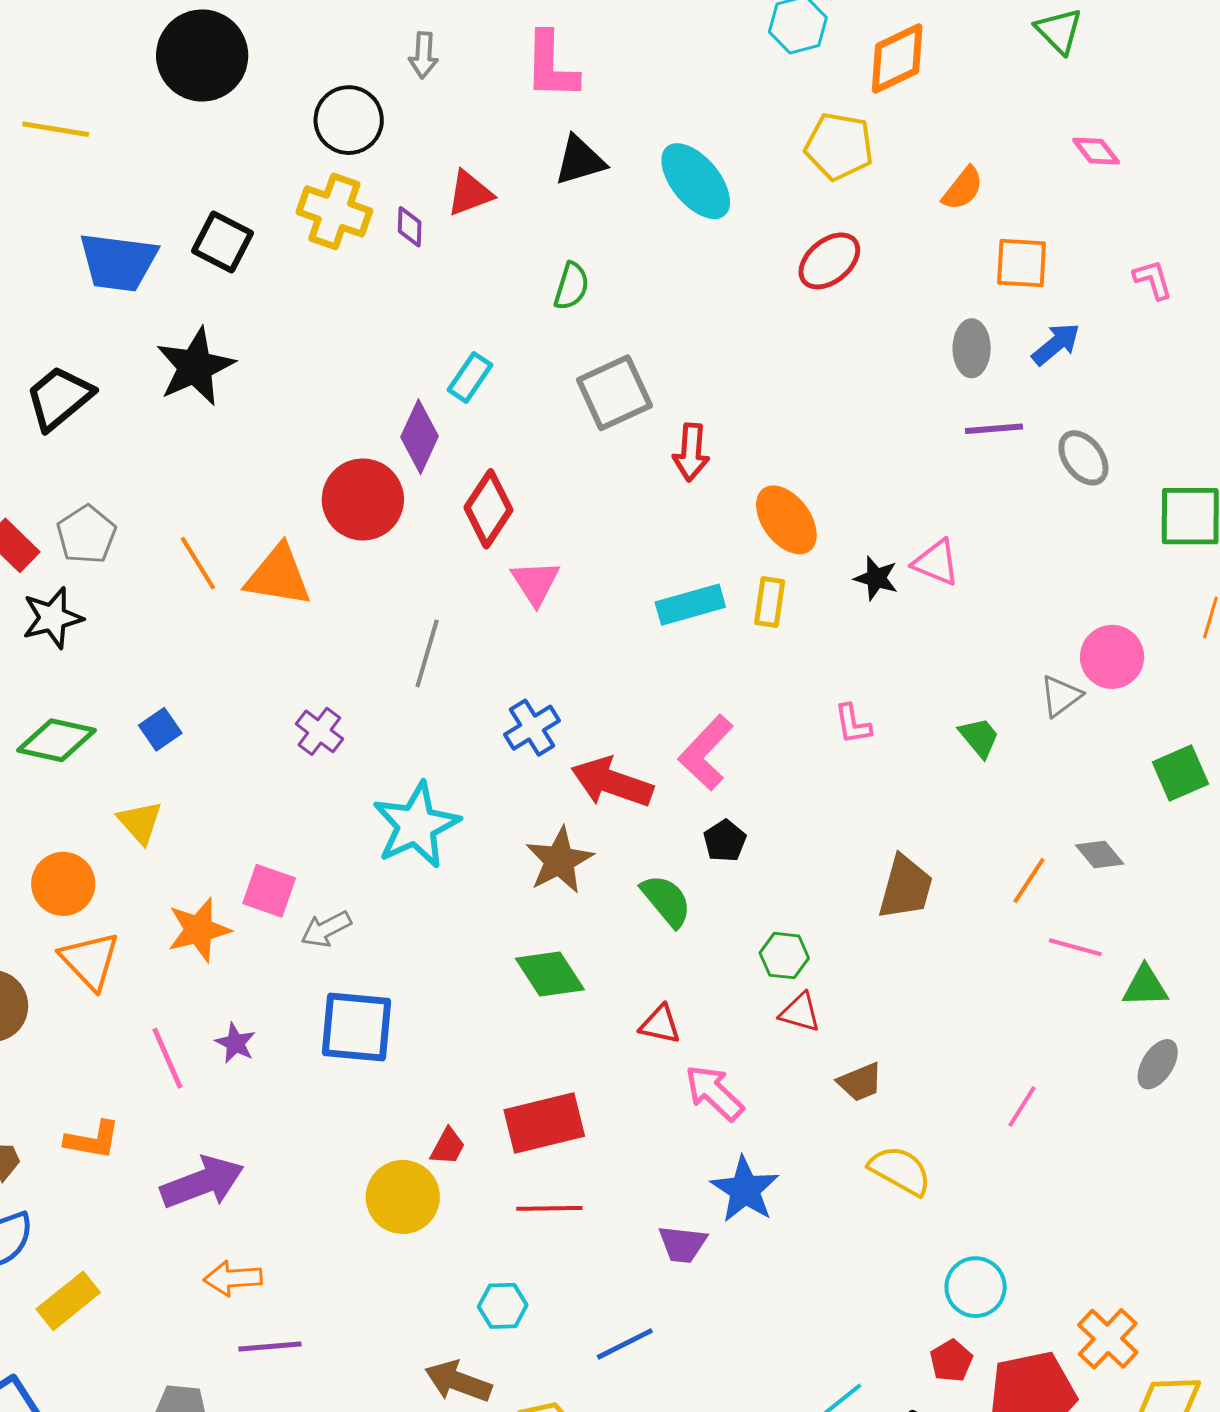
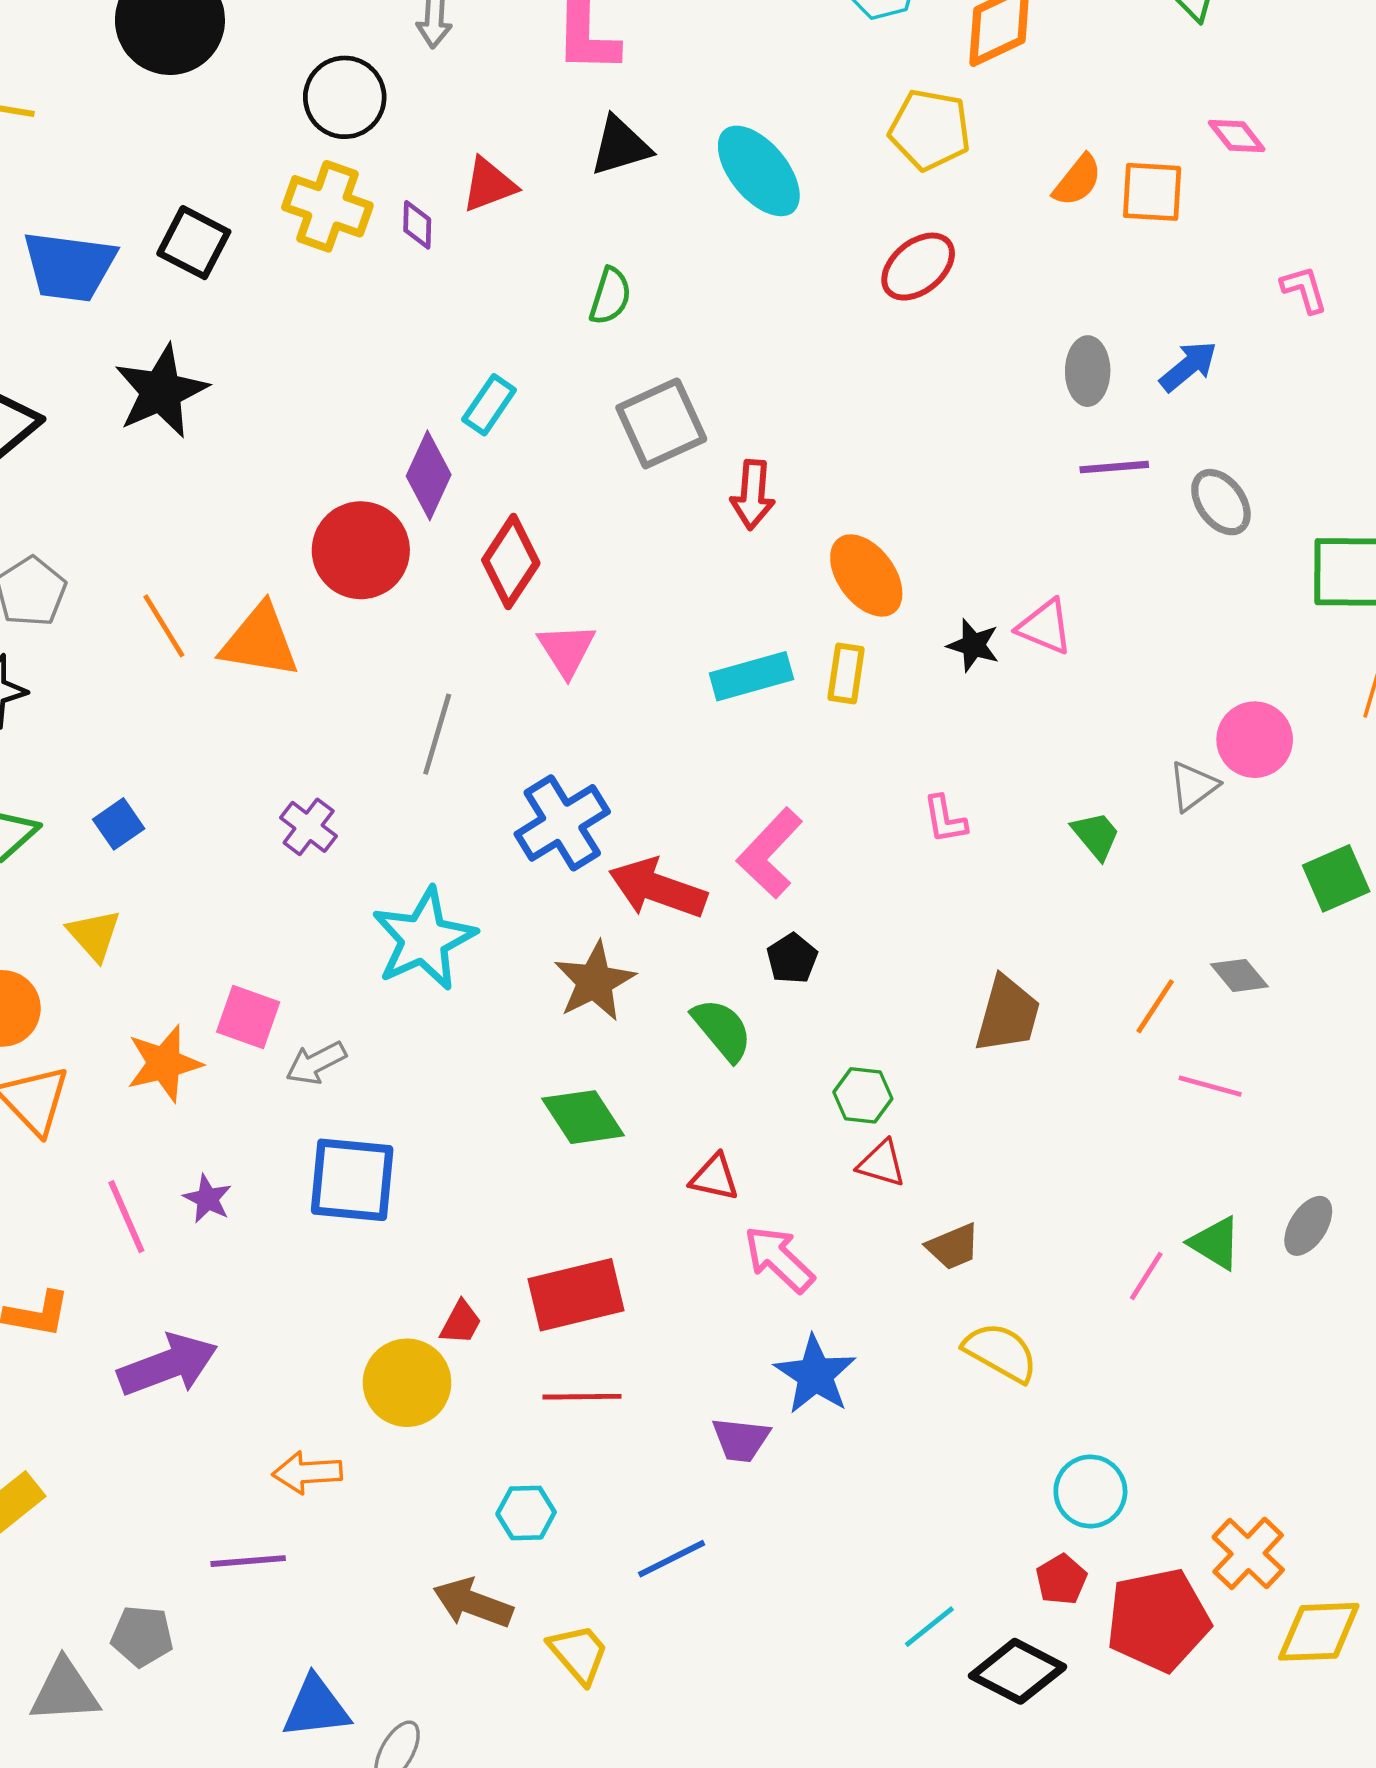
orange square: (1022, 263) -> (1152, 192), moved
blue cross: (532, 728) -> (562, 823), size x1.4
green triangle: (1145, 986) -> (1215, 1243), moved, turned 33
orange arrow: (233, 1278) -> (307, 1472), moved

